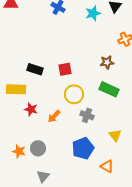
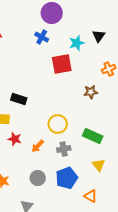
red square: (65, 69) -> (62, 64), moved, size x1.5
green rectangle: (109, 89) -> (93, 136), moved
gray cross: (87, 115) -> (64, 149), moved, turned -32
gray circle: (38, 148) -> (38, 178), moved

